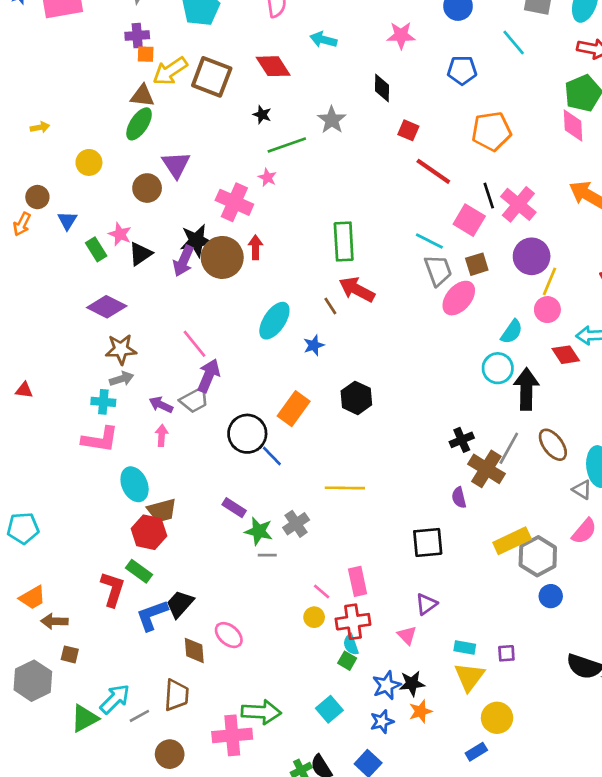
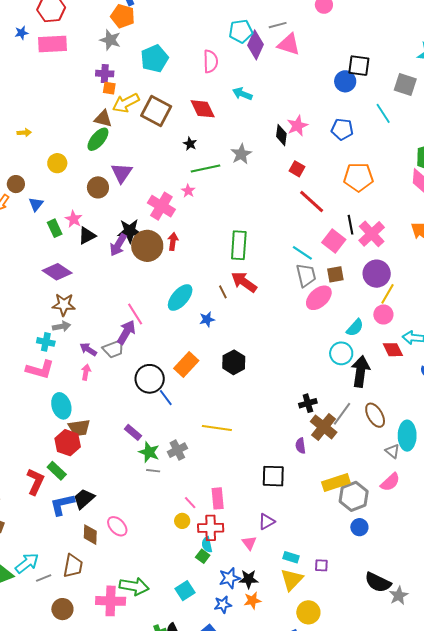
pink star: (401, 35) -> (297, 126), moved, turned -30
pink line: (195, 344) -> (135, 314), moved

